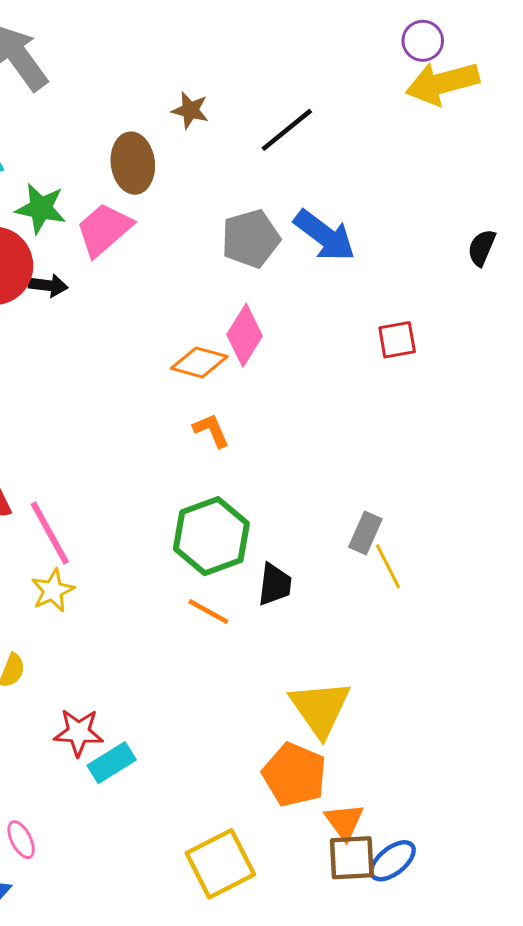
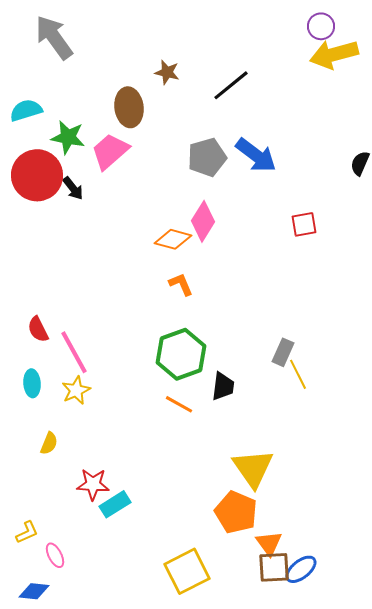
black arrow: (48, 285) -> (73, 188), turned 45

